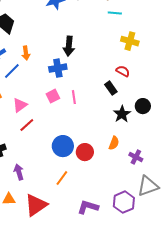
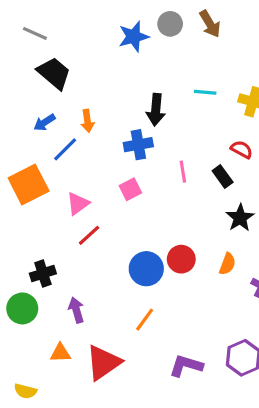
cyan line: (115, 13) -> (205, 92), moved
pink line: (74, 97) -> (183, 172), moved
red circle: (85, 152) -> (181, 259), moved

